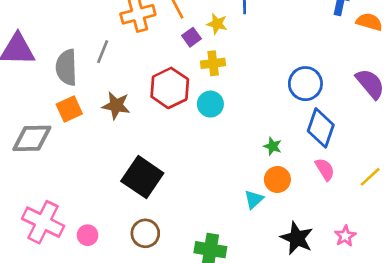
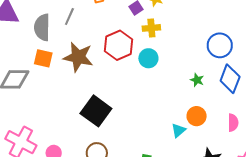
brown star: (116, 106) -> (78, 57), size x1.4
orange square: (69, 109) -> (43, 58), turned 36
green star: (273, 146) -> (197, 80), moved
pink semicircle: (325, 169) -> (233, 123), moved, turned 30

